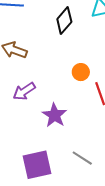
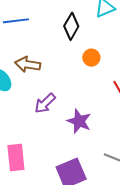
orange circle: (81, 72) -> (91, 58), moved

